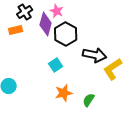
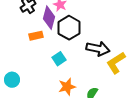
orange rectangle: (16, 30) -> (36, 36), moved

